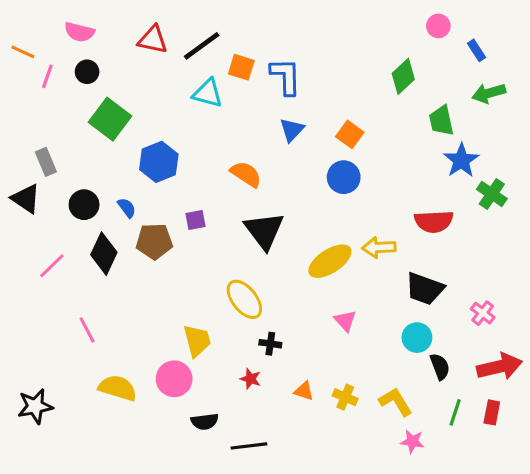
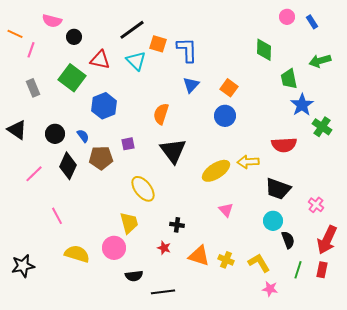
red triangle: (153, 40) -> (100, 60), moved
blue rectangle: (477, 50) -> (312, 22), moved
black circle: (87, 72) -> (74, 37), moved
green diamond: (403, 76) -> (264, 50), turned -45
cyan triangle: (208, 93) -> (136, 61), turned 30
gray rectangle: (46, 162) -> (33, 88), moved
orange semicircle: (246, 174) -> (161, 114), turned -105
yellow ellipse: (244, 299) -> (143, 189), moved
red arrow: (499, 367) -> (327, 240), turned 128
orange triangle: (304, 391) -> (199, 256), size x1.6

